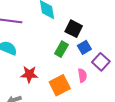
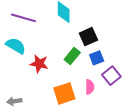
black square: (74, 29) -> (88, 37), turned 30
red star: (29, 74) -> (39, 64), moved

